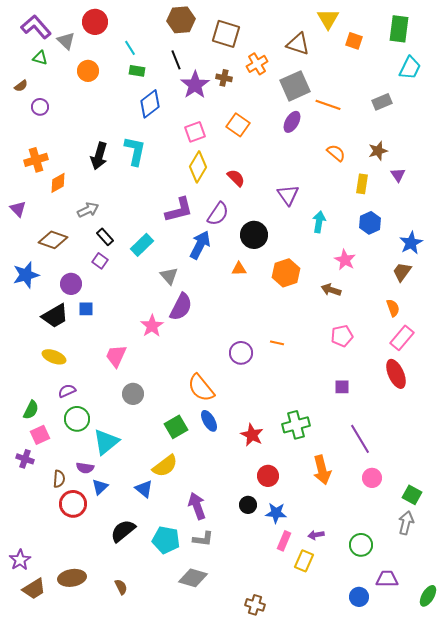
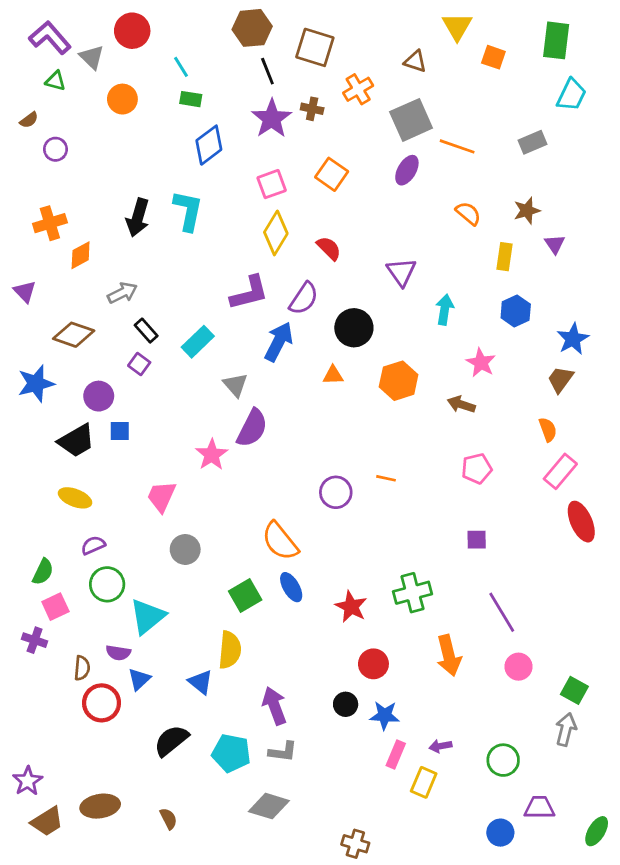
brown triangle: (298, 44) -> (415, 61), size x0.7
black line: (176, 60) -> (267, 71), moved
red ellipse: (396, 374) -> (581, 522), moved
yellow semicircle: (165, 466) -> (230, 650), turned -48

